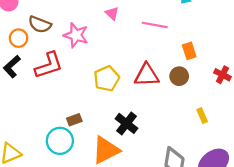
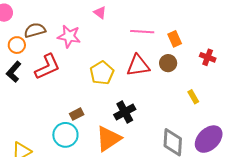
brown semicircle: (40, 24) -> (35, 30), turned 150
pink line: (155, 25) -> (142, 32), moved
black cross: (127, 123) -> (125, 112), turned 30

